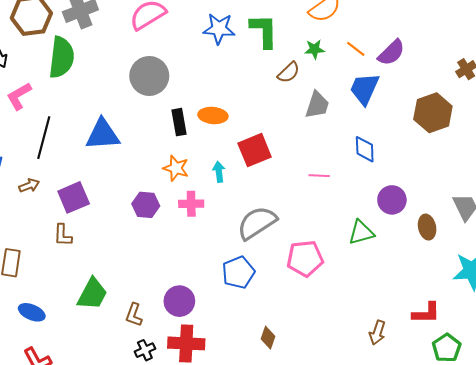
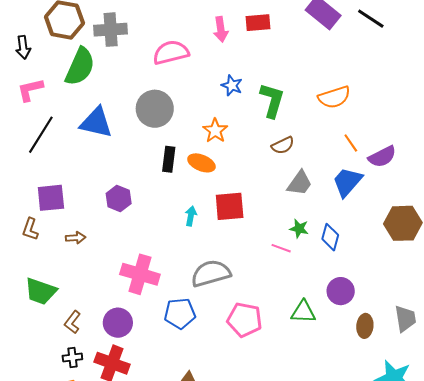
blue star: (219, 29) -> (232, 85), size x0.7
green star: (315, 49) -> (299, 229), moved
blue triangle: (103, 134) -> (96, 122), moved
orange star: (176, 168) -> (215, 131), moved
brown arrow: (29, 186) -> (76, 238), moved
pink cross: (191, 204) -> (140, 274), moved, size x1.6
purple hexagon: (146, 205) -> (119, 198), moved
green trapezoid: (92, 294) -> (41, 291), turned 64

